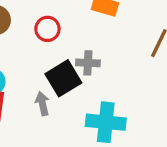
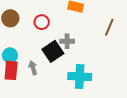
gray arrow: (42, 104) -> (33, 68), moved

